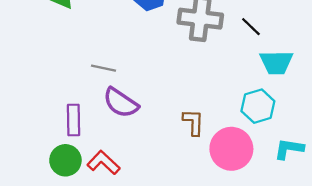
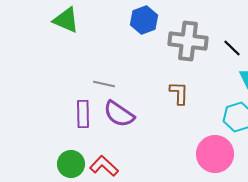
purple rectangle: (74, 120) -> (83, 114), moved
brown L-shape: (193, 122) -> (179, 93), moved

